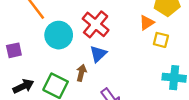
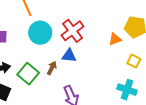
yellow square: (161, 40) -> (134, 61), moved
blue triangle: (98, 54) -> (69, 56), turned 35

